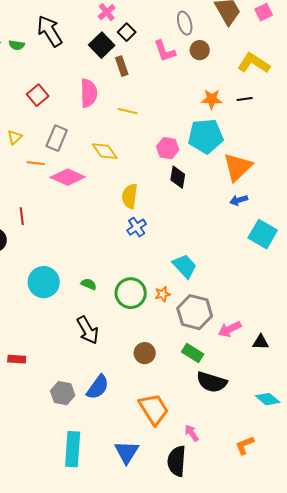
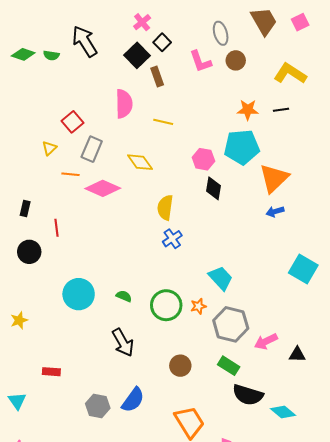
red square: (38, 95) -> (73, 122), moved
cyan square: (263, 234) -> (303, 269), moved
cyan diamond: (268, 399) -> (283, 412), moved

